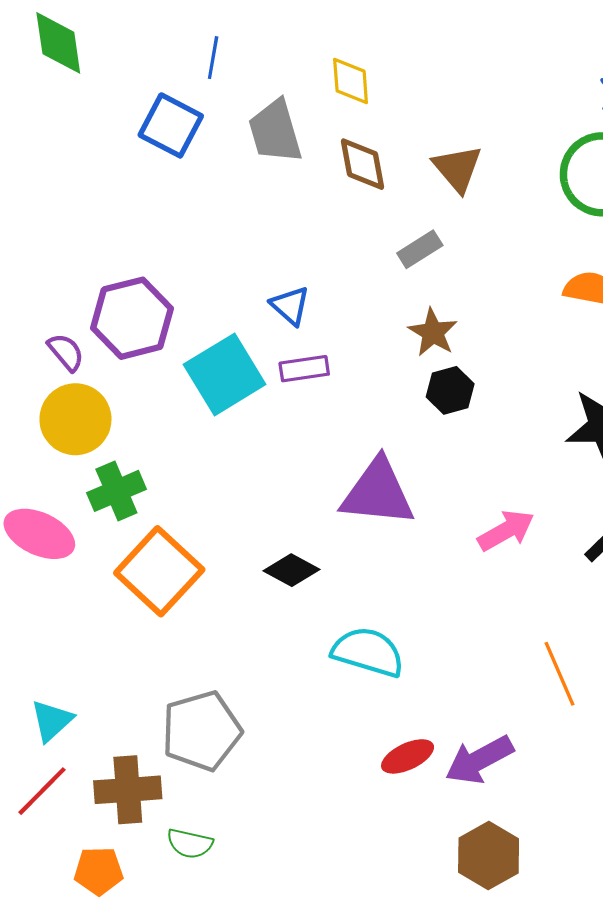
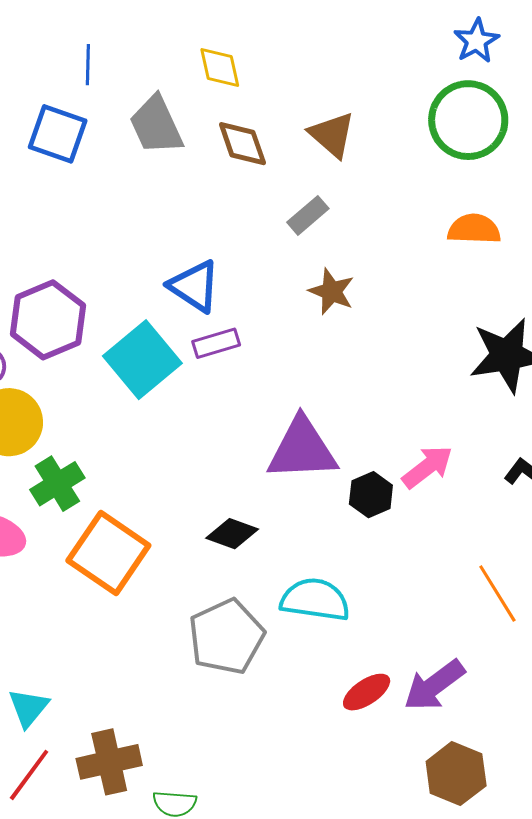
blue triangle: (290, 306) -> (194, 286), size x1.4
black hexagon: (450, 390) -> (371, 495), moved
gray pentagon: (201, 731) -> (226, 637), moved

